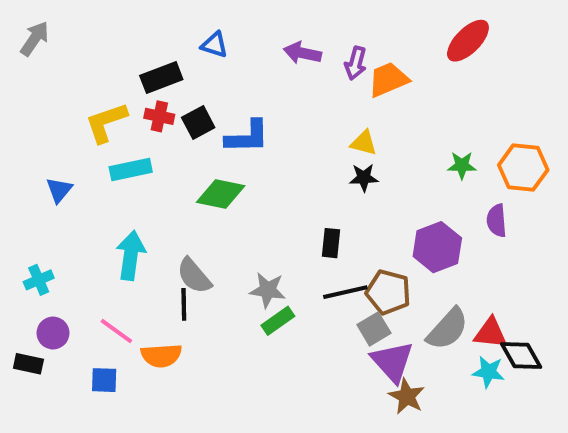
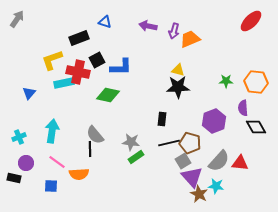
red ellipse: (468, 41) -> (251, 21), moved
red cross: (159, 116) -> (78, 72), moved, size x1.6
black star: (364, 178) -> (178, 87), size x1.6
cyan arrow: (131, 255) -> (52, 131), moved
black diamond: (521, 356) -> (256, 127), moved
cyan star: (488, 372) -> (216, 186), moved

